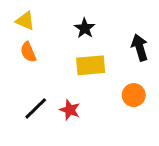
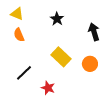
yellow rectangle: (91, 65) -> (61, 57), moved, turned 48
red star: (70, 110) -> (48, 88), moved

